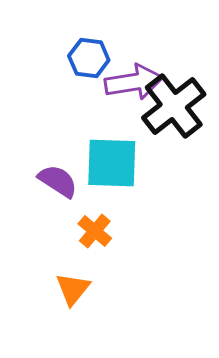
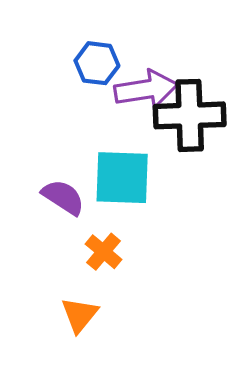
black cross: (174, 106) -> (190, 115), turned 36

